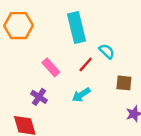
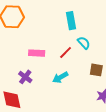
cyan rectangle: (77, 27) -> (71, 21), moved, size x0.7
pink rectangle: (51, 67) -> (37, 53), turned -49

